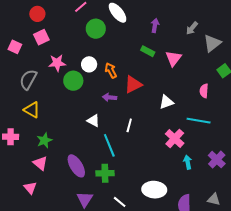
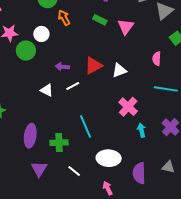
orange arrow: (111, 70) -> (64, 18), moved
red triangle: (133, 84) -> (93, 66), moved
cyan line: (199, 121) -> (166, 89), moved
white line: (129, 125) -> (73, 86), moved, turned 48
cyan line: (109, 145) -> (86, 126), moved
purple ellipse: (76, 166) -> (30, 136), turned 40

